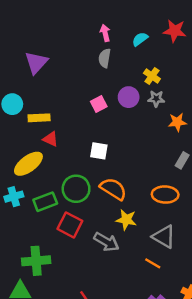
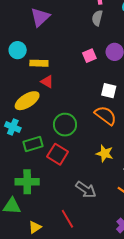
white square: (99, 151) -> (109, 91), moved
orange semicircle: (113, 189) -> (105, 116), moved
cyan cross: (14, 197) -> (13, 127), turned 35
green rectangle: (45, 202) -> (33, 144), moved
gray arrow: (106, 242) -> (86, 190), moved

